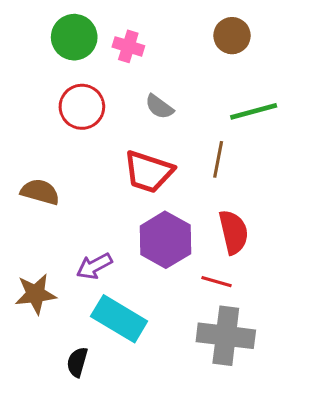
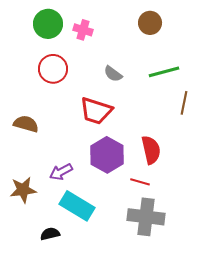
gray semicircle: (159, 107) -> (113, 74), moved
brown line: (218, 159) -> (184, 103), moved
black semicircle: (77, 362) -> (50, 234), turned 60

